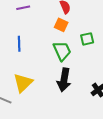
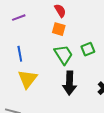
green square: (87, 39) -> (88, 49), moved
yellow triangle: (23, 83) -> (27, 79), moved

